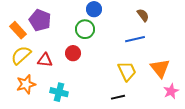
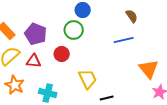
purple pentagon: (40, 20) -> (36, 34), moved
yellow trapezoid: (127, 71) -> (88, 79), moved
orange star: (26, 84) -> (15, 85), turned -30

